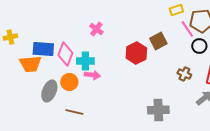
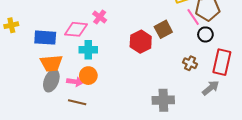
pink diamond: (65, 54) -> (76, 29), moved, turned 75
orange trapezoid: (30, 64) -> (51, 63), moved
pink arrow: (92, 75) -> (75, 82), moved
orange circle: (69, 82) -> (88, 76), moved

